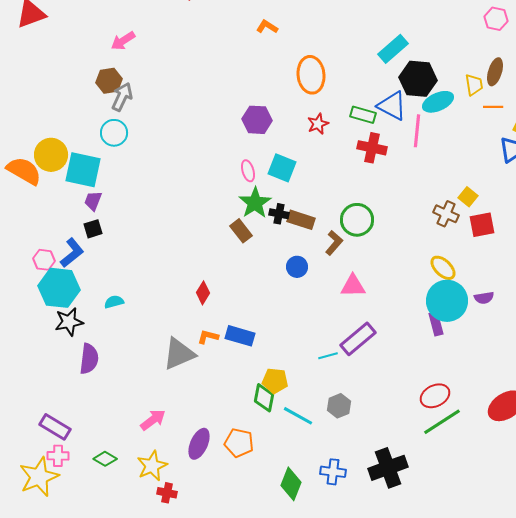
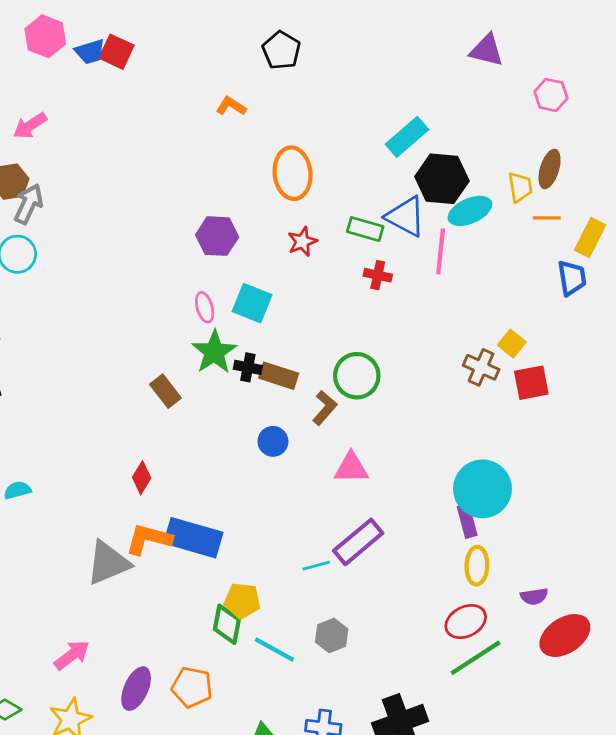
red cross: (372, 148) -> (378, 275), size x0.7
brown rectangle: (241, 231) -> (165, 391), moved
yellow ellipse: (443, 268) -> (477, 566), moved, turned 48
purple semicircle: (484, 298) -> (534, 596), moved
blue rectangle: (240, 336) -> (193, 538), size x1.4
orange L-shape: (208, 337) -> (149, 539), size x1.6

